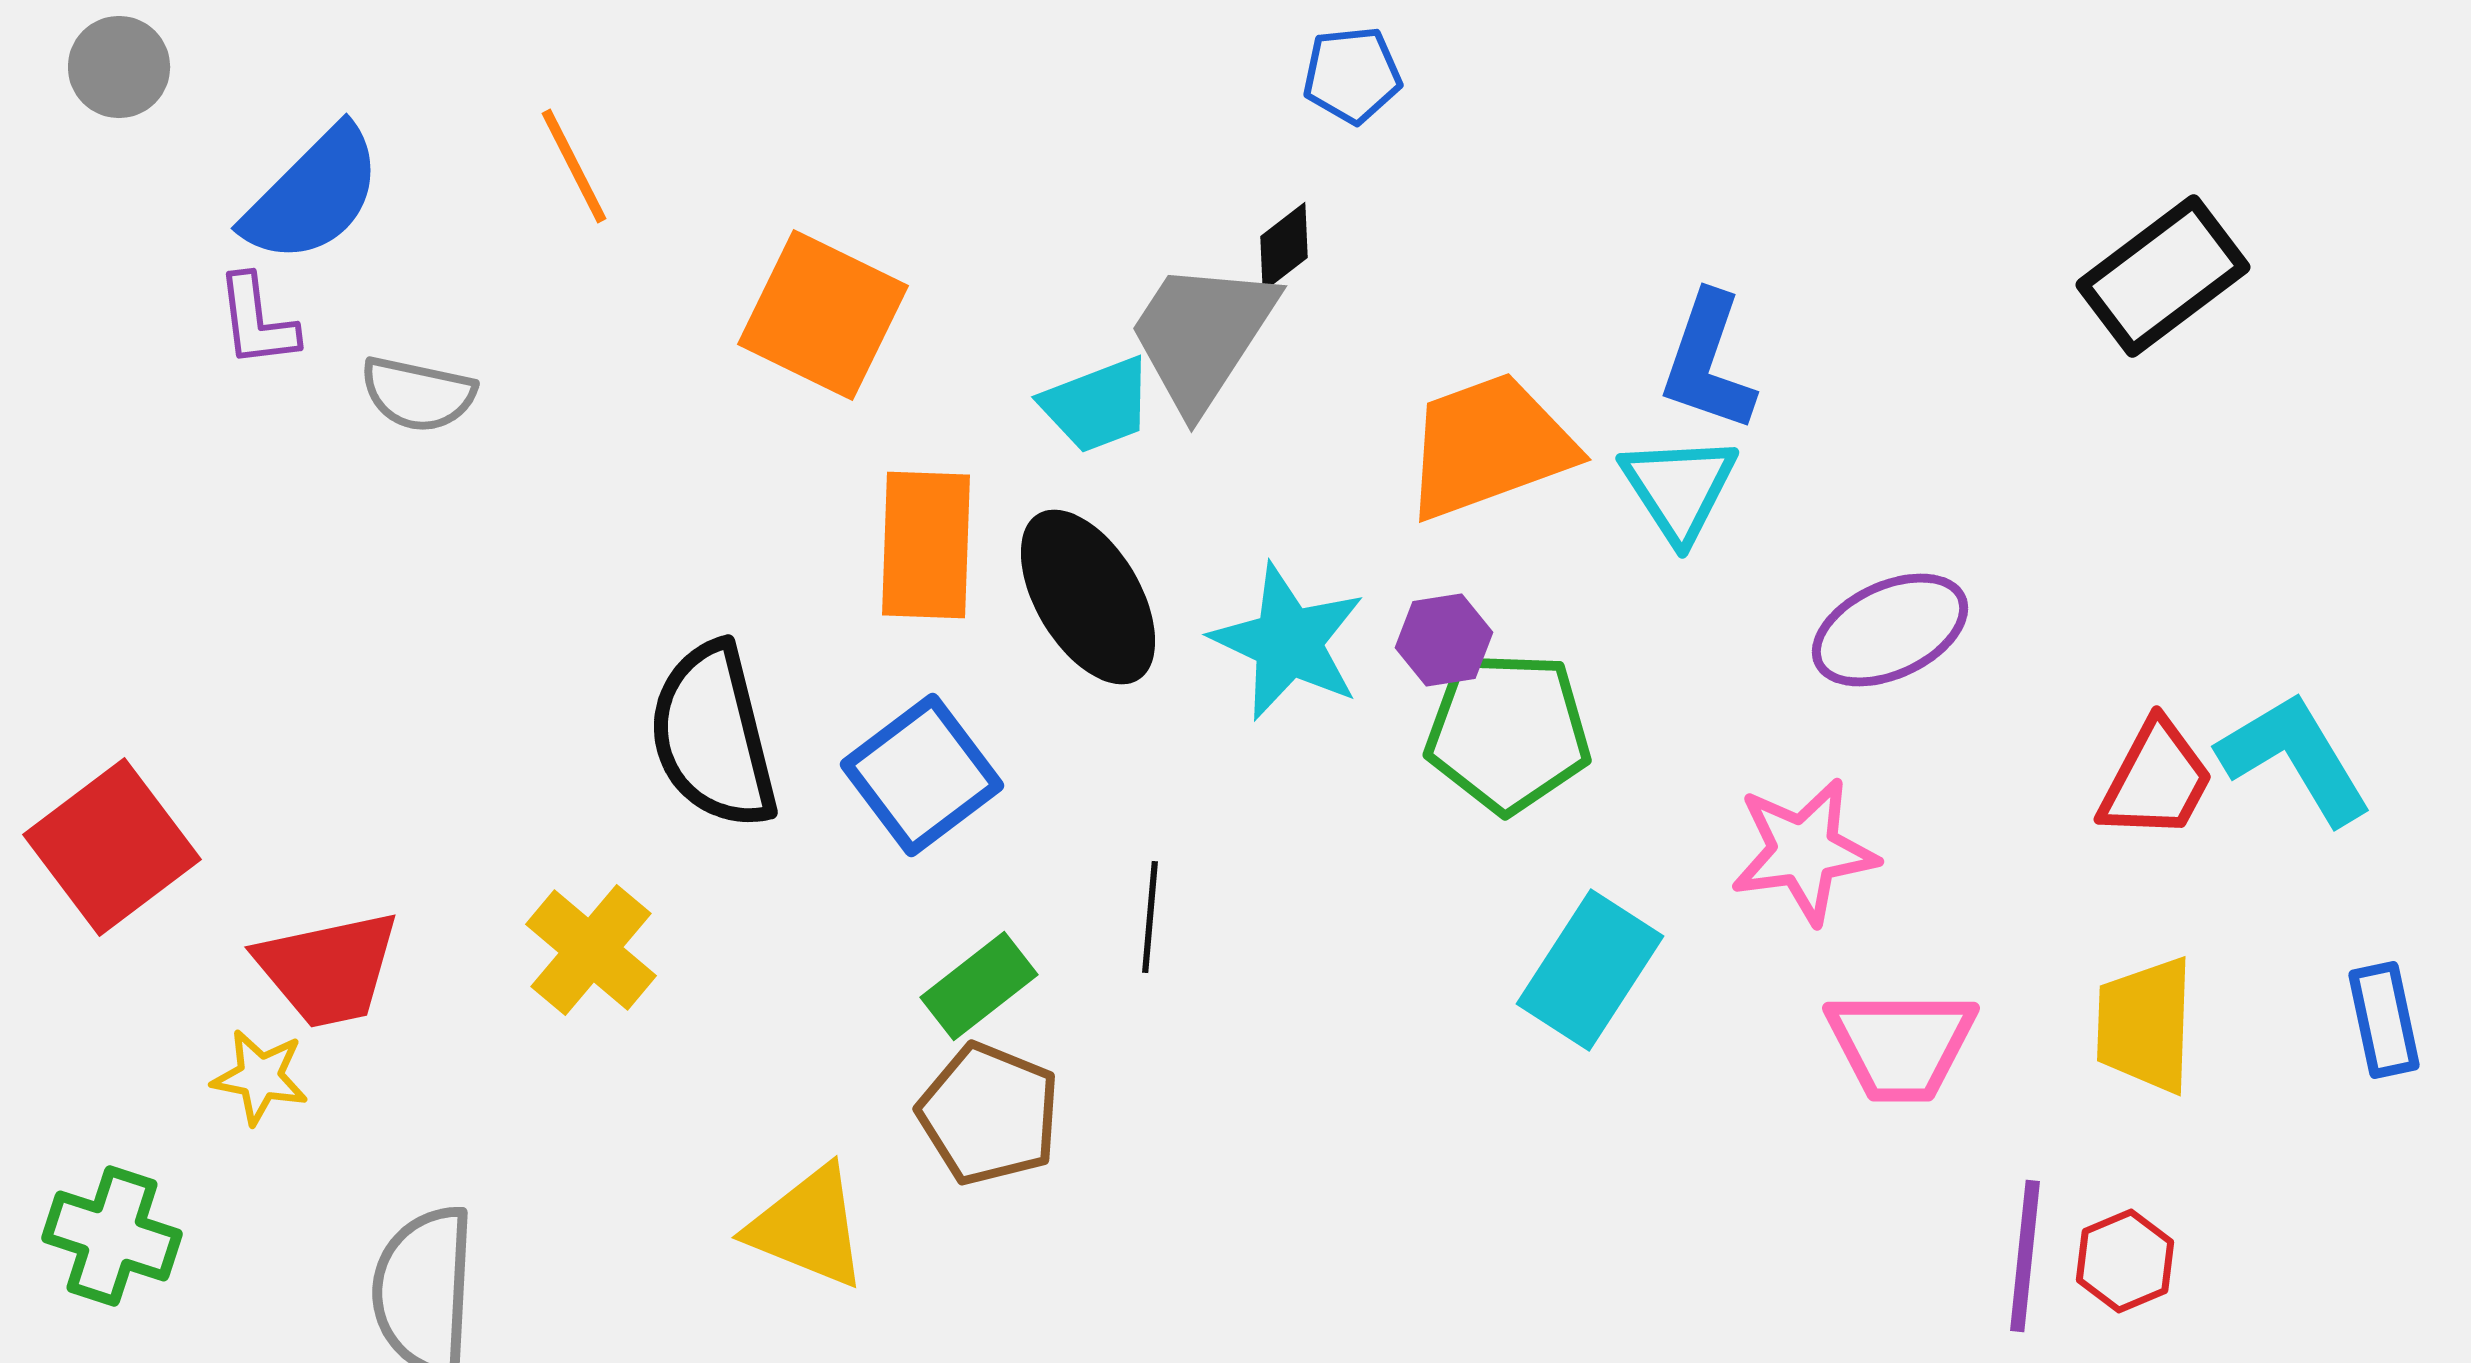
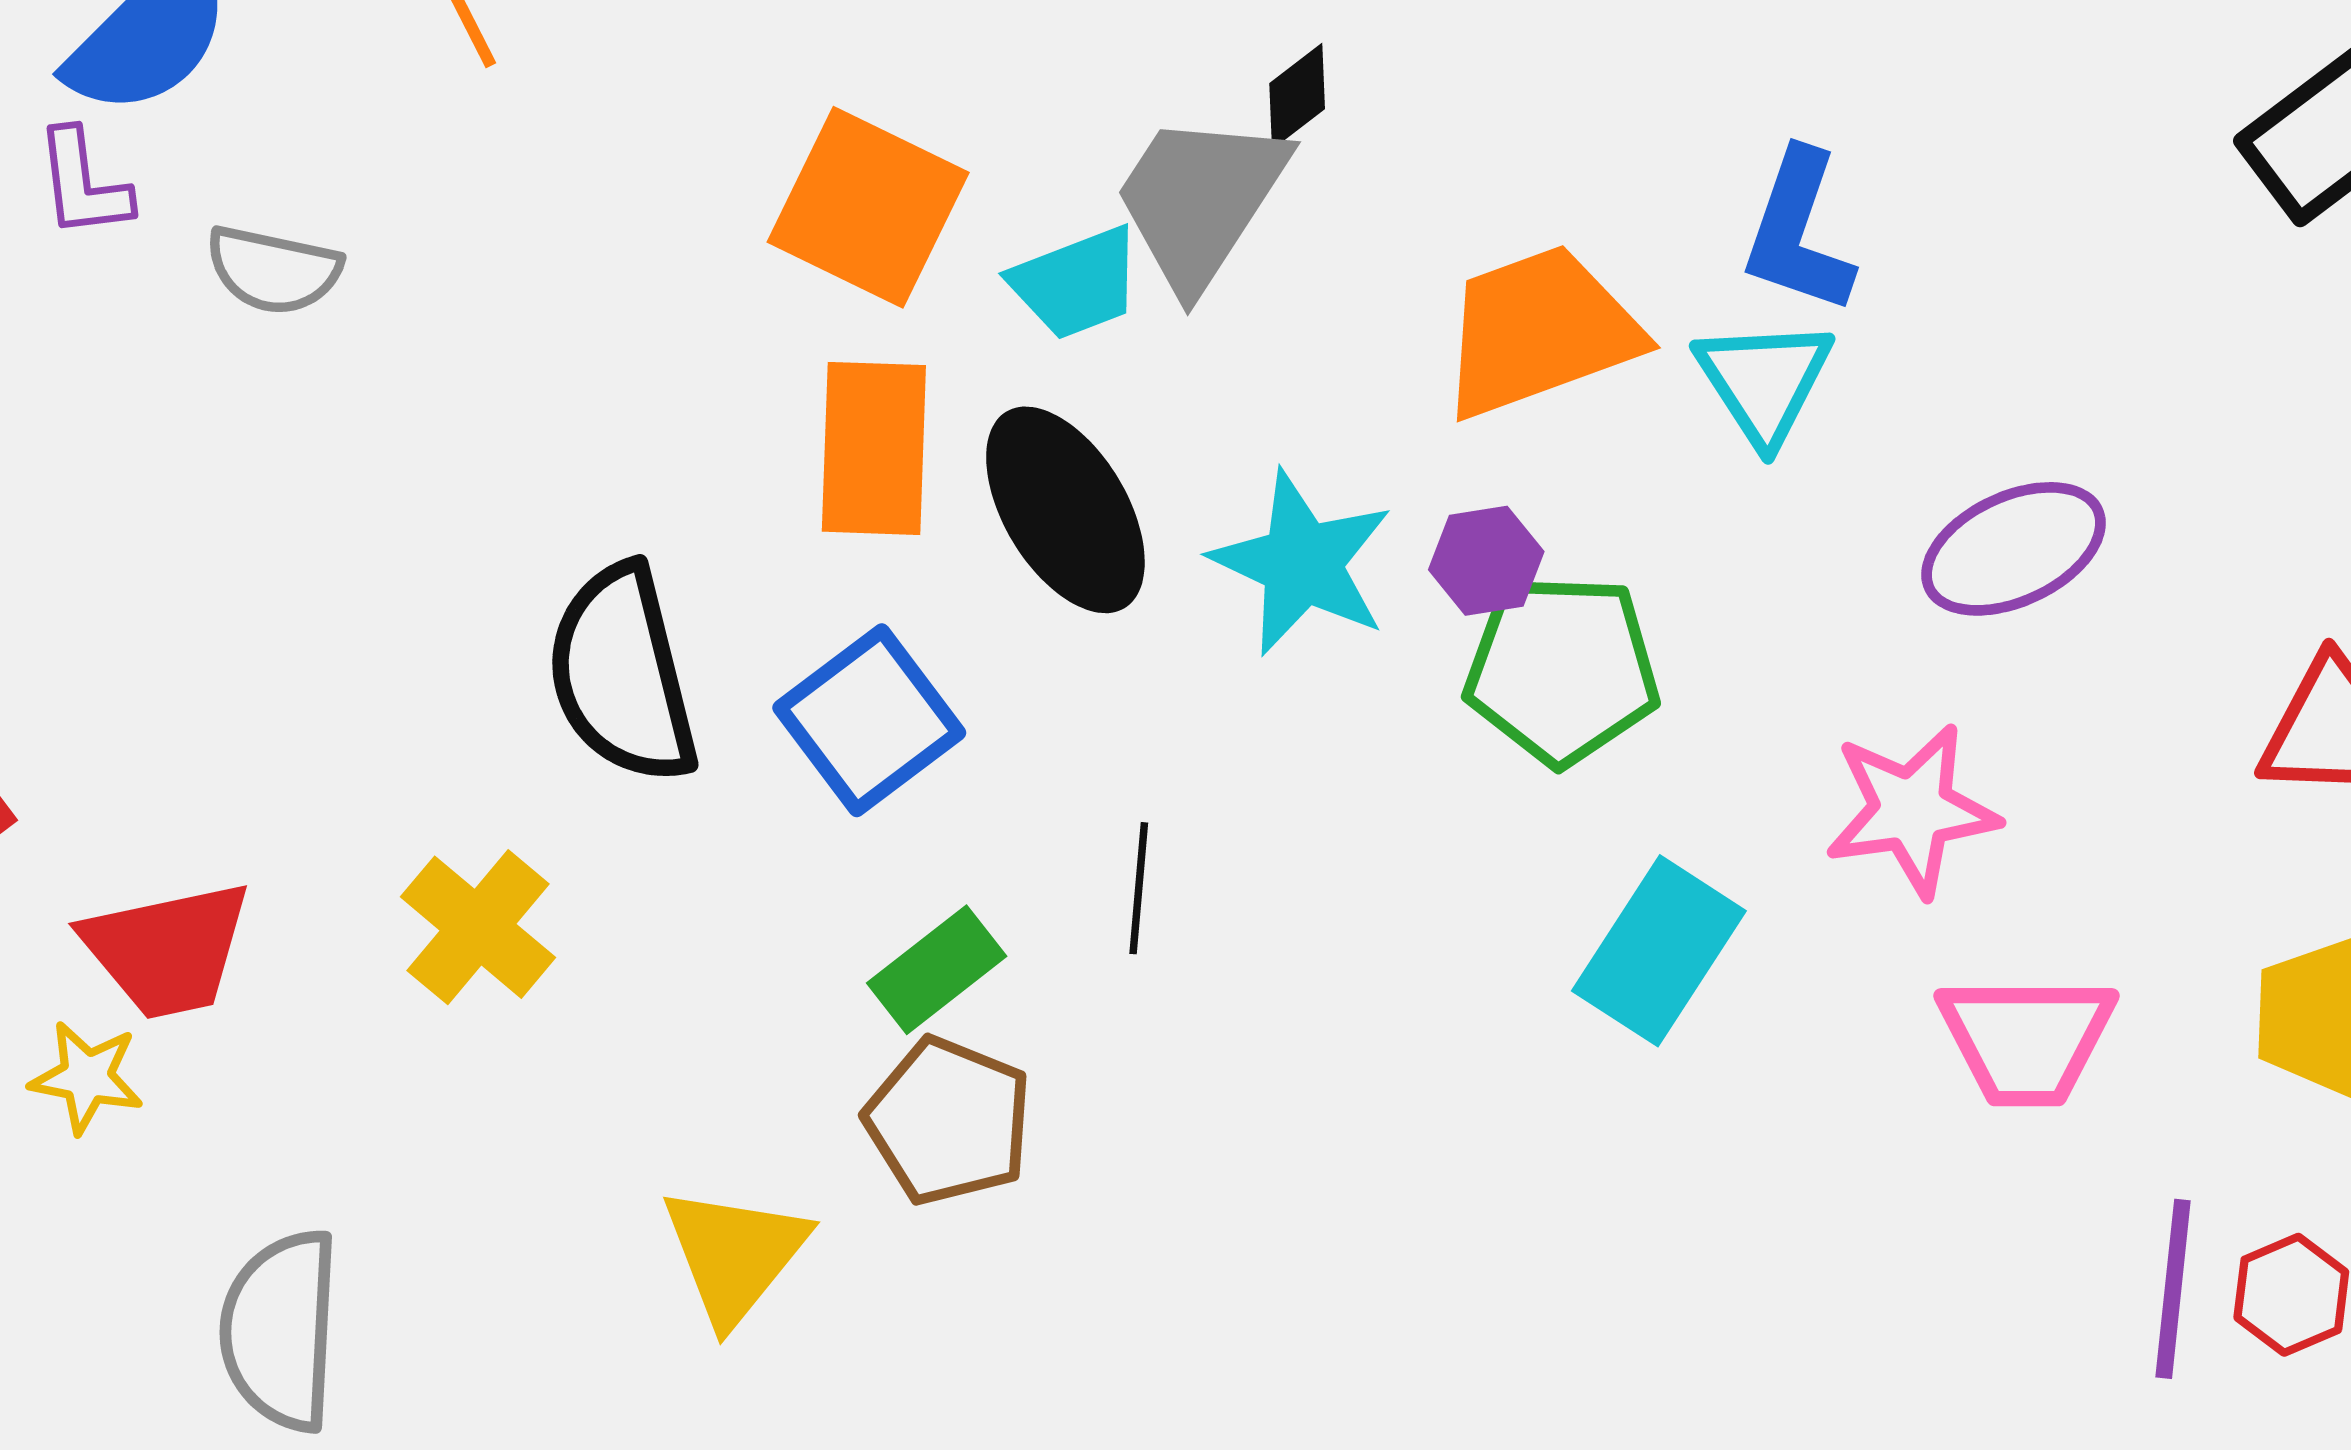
orange square: (823, 315) -> (868, 207), moved
yellow triangle: (808, 1227) -> (734, 1255), turned 47

